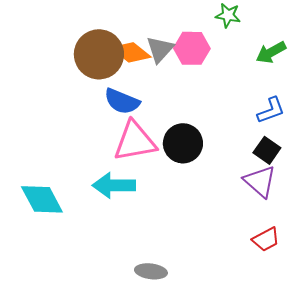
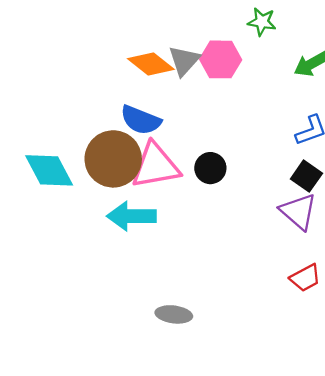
brown circle: (99, 54) -> (113, 159), moved
black circle: (183, 143) -> (210, 168), size x0.7
cyan diamond: (42, 199) -> (49, 170), moved

